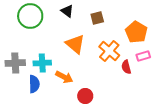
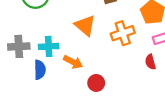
orange cross: (109, 51) -> (123, 33), turned 30
red semicircle: (126, 67) -> (150, 62), moved

